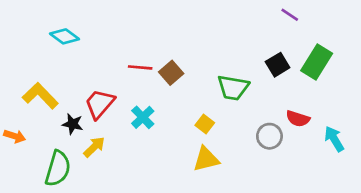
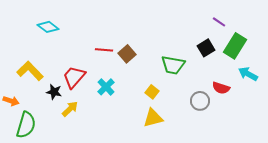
purple line: (290, 15) -> (219, 22), moved
cyan arrow: (334, 139) -> (248, 74), moved, turned -30
green semicircle: (58, 169) -> (26, 125), moved

